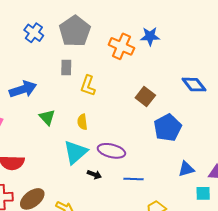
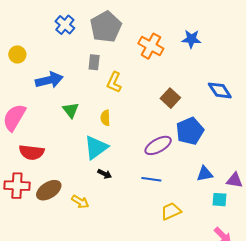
blue star: (150, 36) -> (191, 39), moved
purple ellipse: (111, 151) -> (158, 145), moved, turned -48
black arrow: (94, 175) -> (105, 174), moved

